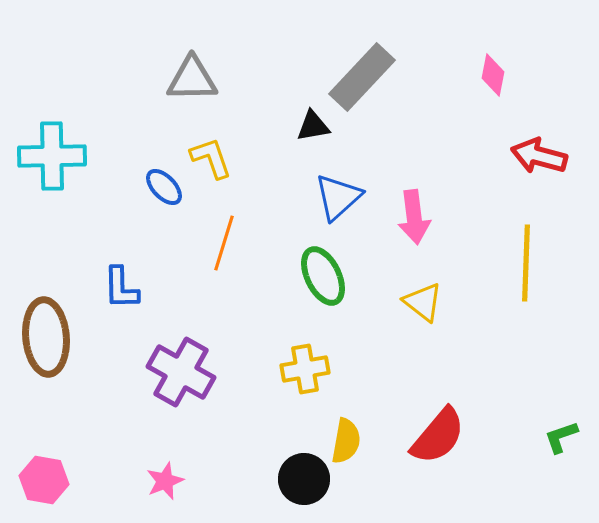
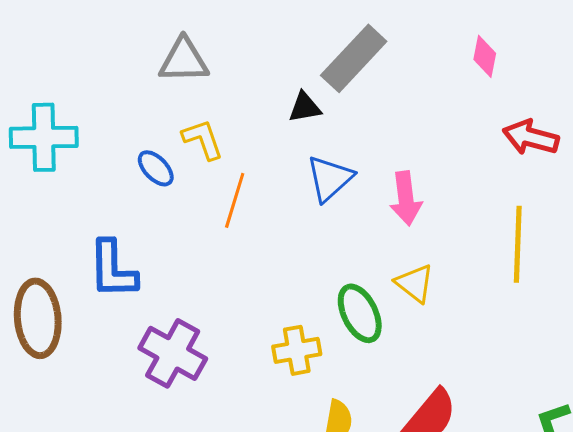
orange line: (224, 243) -> (235, 200), moved
green ellipse: (323, 276) -> (360, 313), moved
blue L-shape: (121, 288) -> (113, 269), size x1.4

